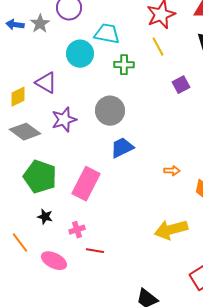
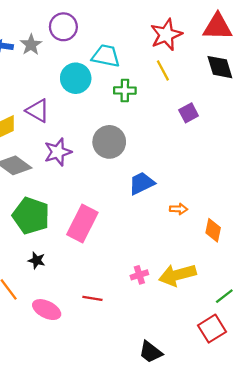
blue trapezoid: (122, 148) -> (142, 183), moved
pink cross: (77, 230) -> (139, 275), moved

